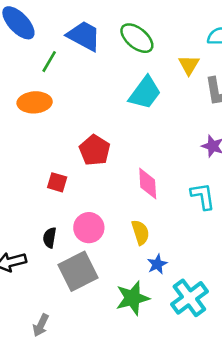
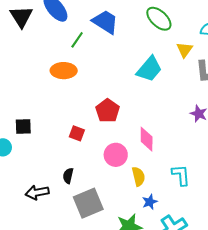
green ellipse: (137, 38) -> (159, 19), moved
cyan L-shape: (203, 196) -> (181, 175), moved
pink circle: (89, 228) -> (116, 155), moved

